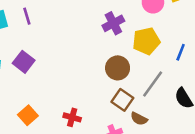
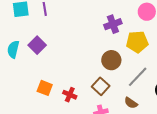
brown square: (122, 100) -> (101, 86), moved
orange square: (28, 115) -> (45, 88), moved, turned -35
brown semicircle: (139, 119) -> (131, 103), moved

